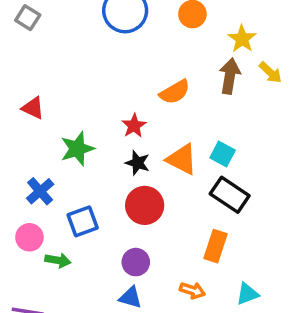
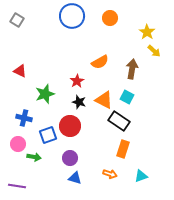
yellow star: (242, 39) -> (147, 32), moved
brown arrow: (230, 76) -> (132, 69), moved
blue cross: (40, 191) -> (24, 118), turned -35
black rectangle: (230, 195) -> (119, 121), moved
red circle: (145, 205) -> (70, 126), moved
purple circle: (136, 262) -> (70, 158), moved

